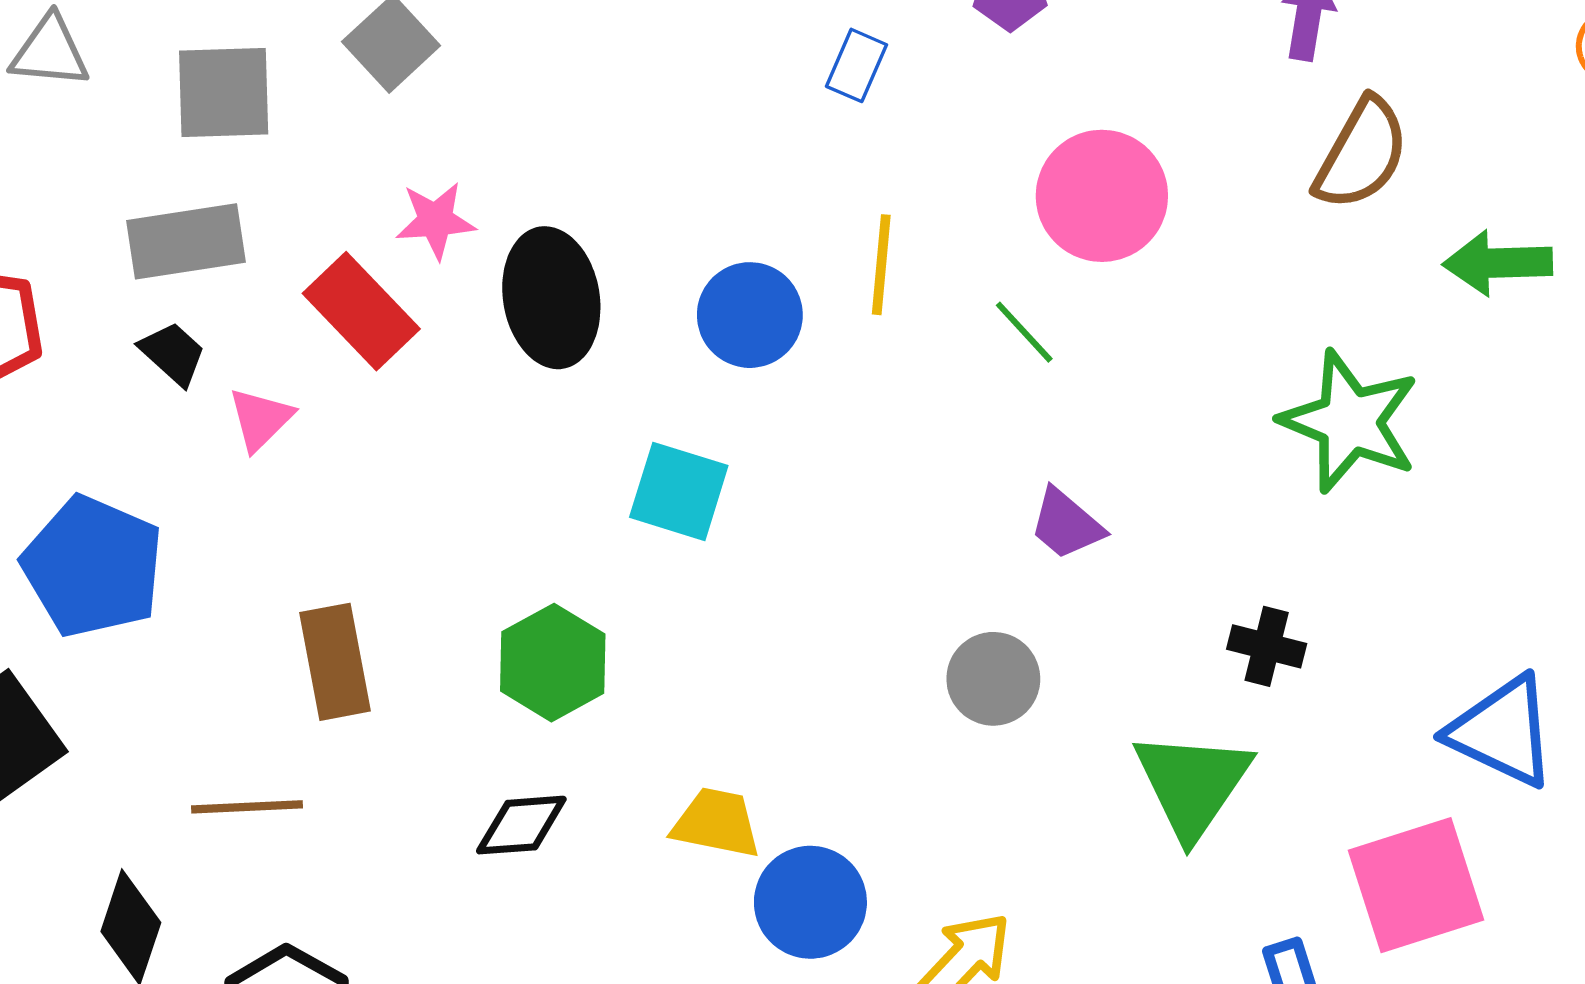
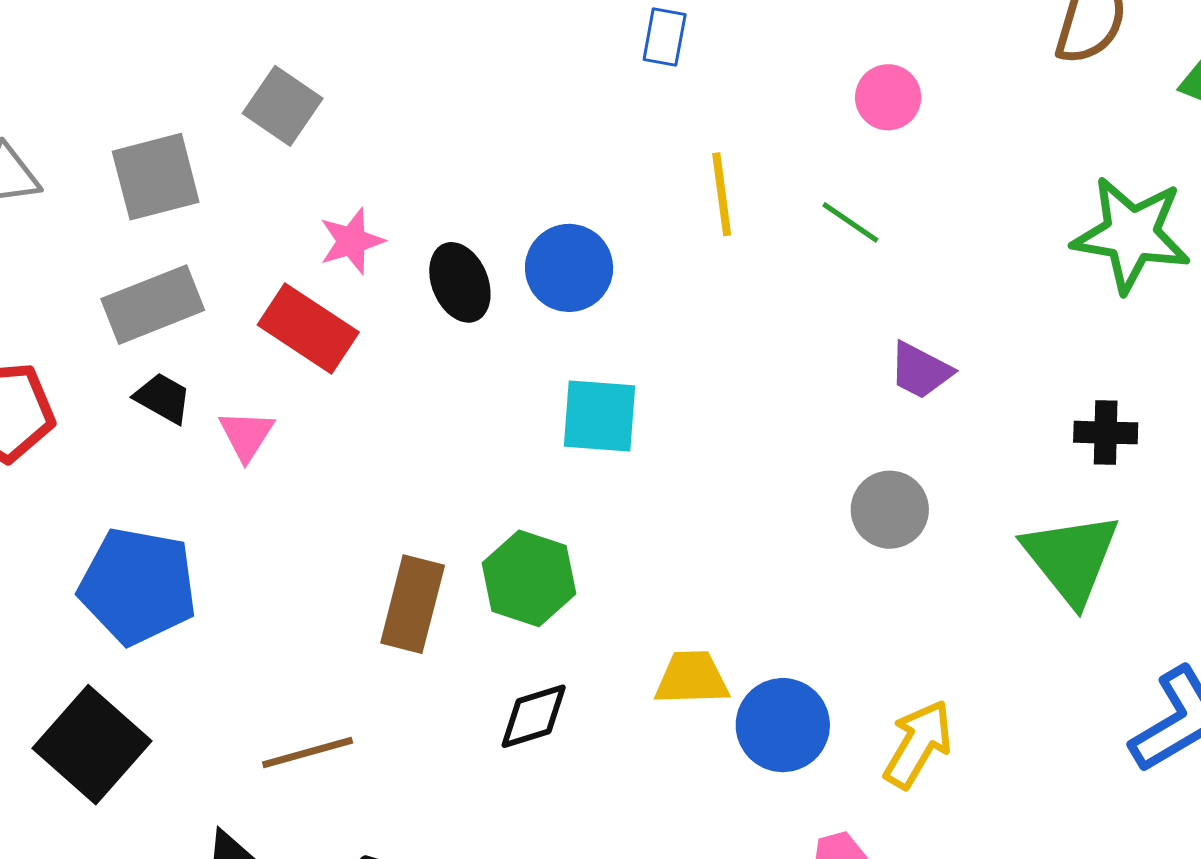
pink circle: (1102, 196) -> (888, 97), size x0.6
black ellipse: (551, 298) -> (460, 282), size x0.7
blue circle: (750, 315) -> (569, 268), moved
brown rectangle: (335, 662) -> (413, 604), moved, turned 38

